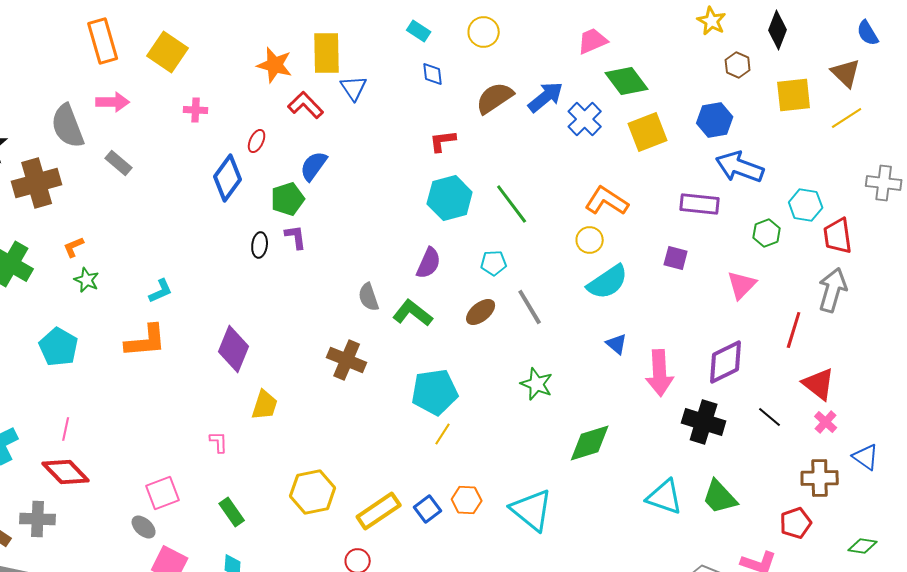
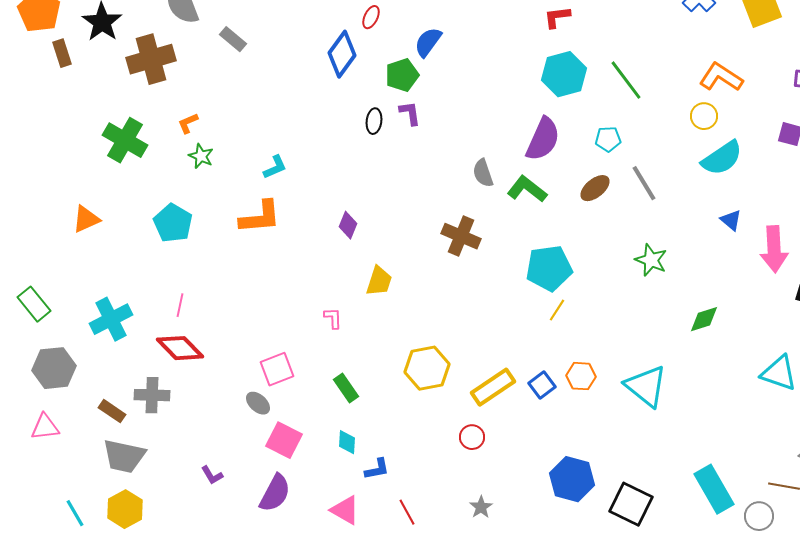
purple semicircle: (429, 263) -> (543, 139), size x1.4
purple diamond: (234, 349) -> (348, 225), size x0.6
green diamond: (590, 443) -> (704, 319), size x0.7

